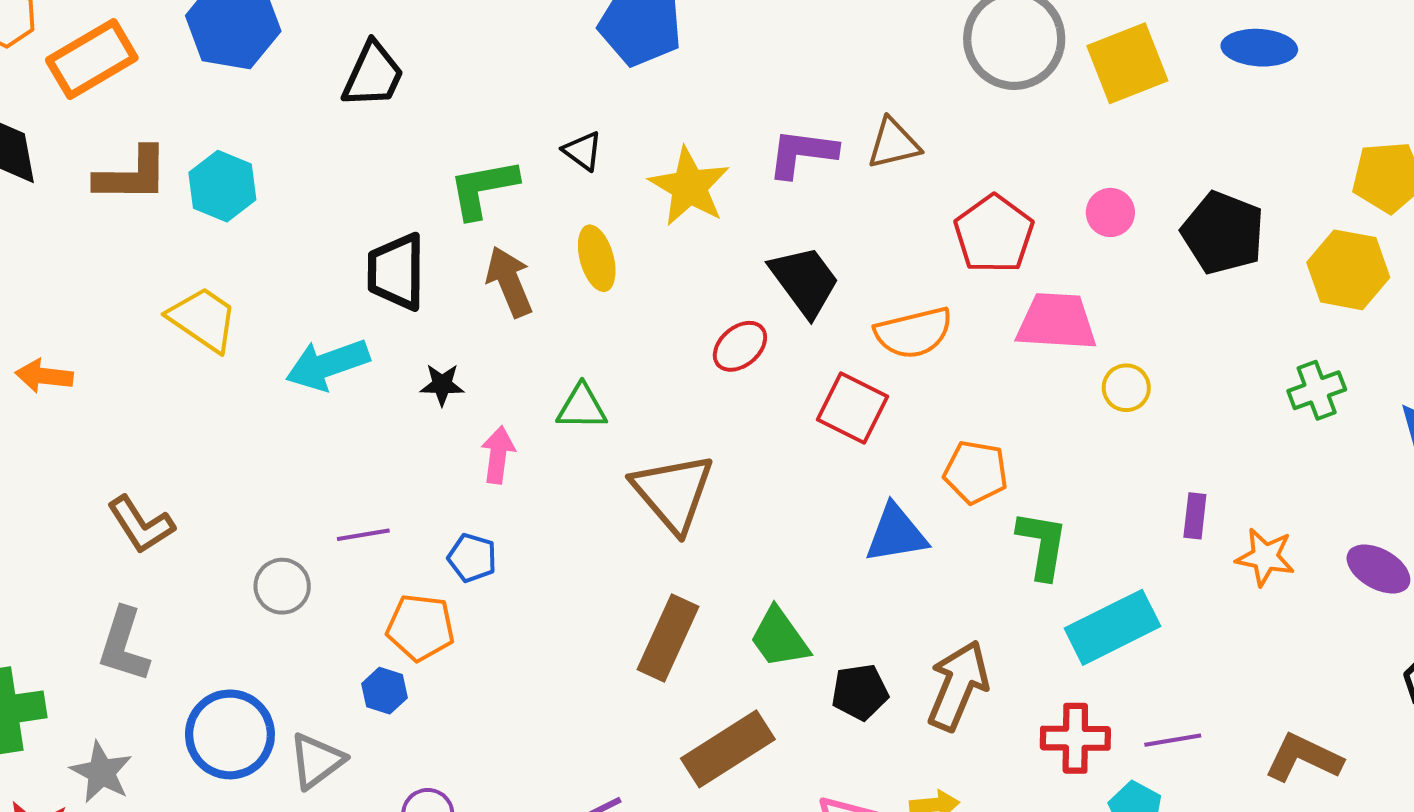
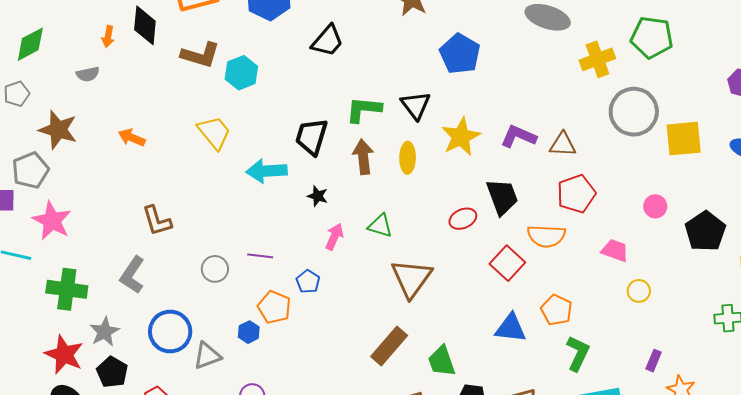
black triangle: (583, 151) -> (416, 105), size x1.5
red pentagon: (994, 234) -> (576, 194), moved
pink trapezoid: (1056, 322) -> (615, 250), size x0.7

